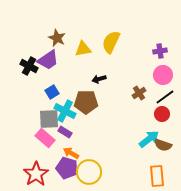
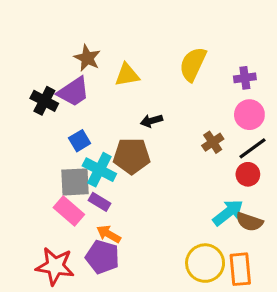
yellow semicircle: (111, 42) -> (193, 64), moved
yellow circle: (89, 172) -> (205, 263), moved
red star: (36, 174) -> (55, 266), turned -30

